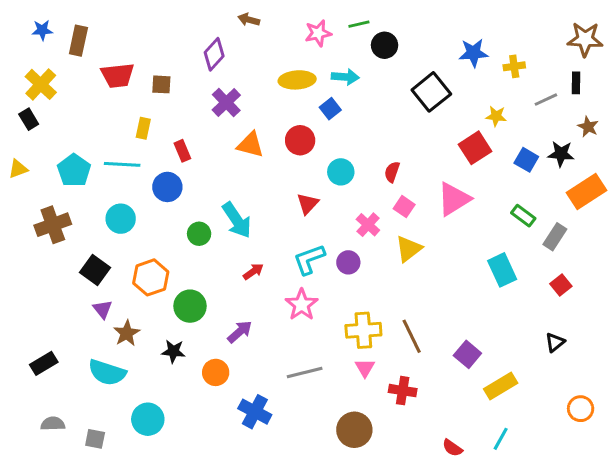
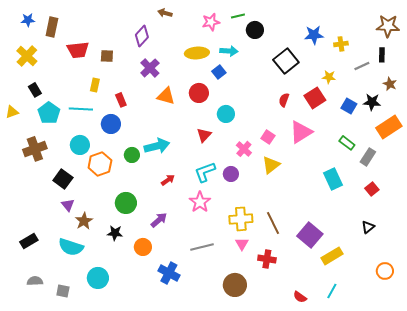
black rectangle: (29, 119) -> (35, 90), moved
red semicircle: (392, 172) -> (284, 100), moved
cyan arrow: (237, 220) -> (157, 146), turned -70
orange hexagon: (151, 277) -> (100, 164), moved
purple square: (467, 354) -> (310, 235), size x1.4

